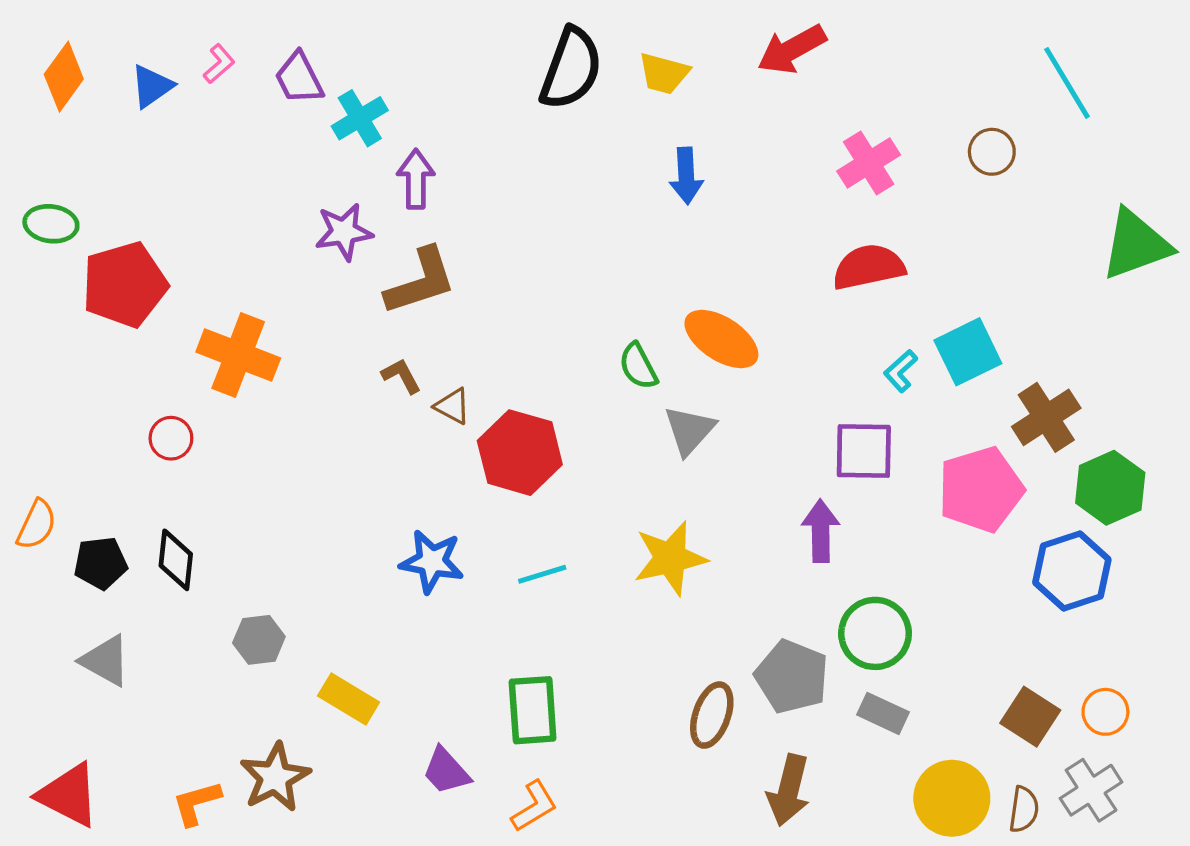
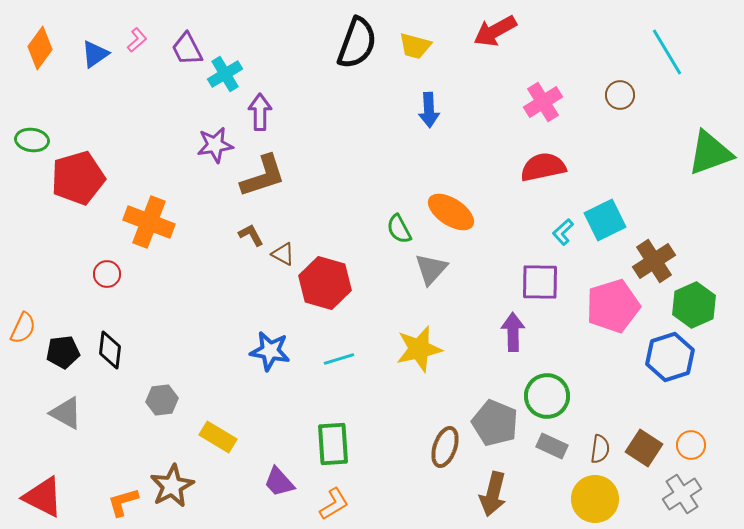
brown semicircle: (1024, 809) -> (600, 449), moved

